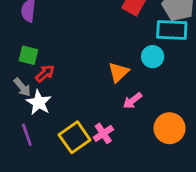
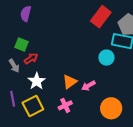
orange triangle: (118, 72) -> (70, 82), moved
white star: (39, 102) -> (37, 81), moved
yellow square: (75, 137) -> (33, 106), moved

